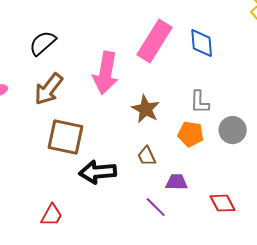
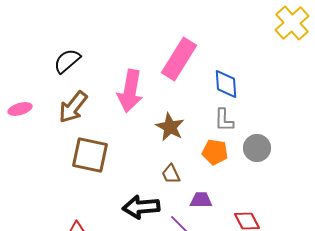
blue diamond: (202, 43) -> (226, 84), moved
black arrow: (98, 172) -> (141, 207), moved

